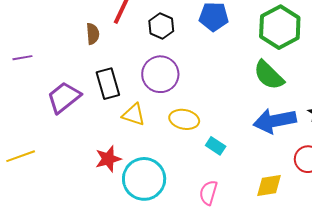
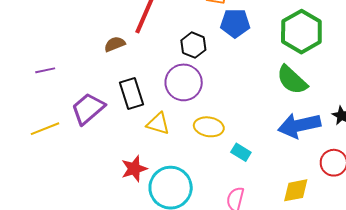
black hexagon: (161, 26) -> (193, 45), moved
brown semicircle: (93, 34) -> (115, 44), turned -105
yellow line: (21, 156) -> (45, 129), moved

